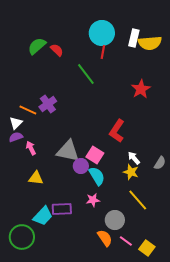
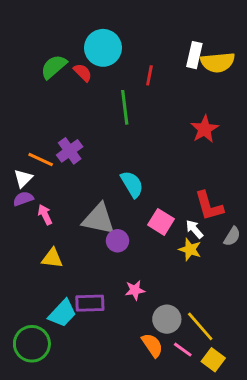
cyan circle: (102, 33) -> (103, 48), moved
green line: (86, 74) -> (125, 107), turned 30
red L-shape: (117, 131) -> (209, 206), moved, turned -50
pink square: (95, 155) -> (161, 222), moved
cyan semicircle: (97, 176) -> (132, 184), moved
yellow line: (138, 200) -> (200, 326), moved

